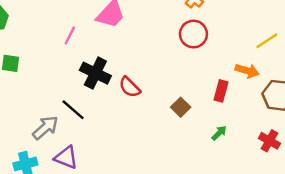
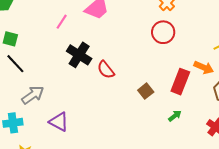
red rectangle: (221, 91) -> (180, 82), size x1.4
black line: (73, 110) -> (15, 64), moved
purple triangle: (66, 157) -> (59, 122), moved

